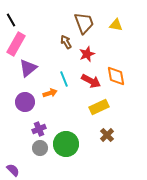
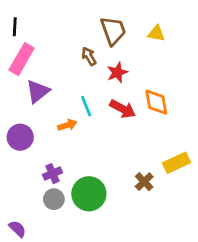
black line: (11, 20) -> (15, 27), turned 32
purple circle: (25, 102) -> (20, 137), moved
yellow rectangle: (99, 107) -> (176, 163), moved

